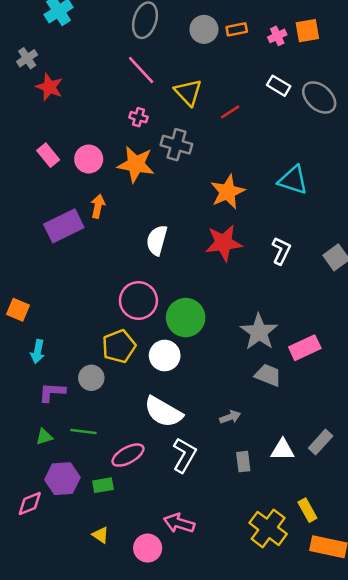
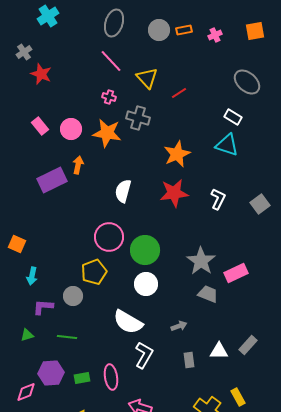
orange square: (307, 31) -> (255, 31), moved
white rectangle: (279, 86) -> (233, 117), moved
white circle: (165, 356) -> (146, 284), moved
green triangle: (44, 437) -> (27, 335), moved
pink ellipse: (128, 455) -> (111, 377), moved, turned -70

